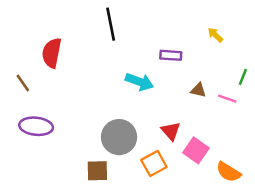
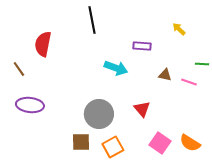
green line: (243, 77) -> (202, 64), turned 72
pink square: (196, 150) -> (160, 143), moved
orange square: (154, 164) -> (113, 147), moved

